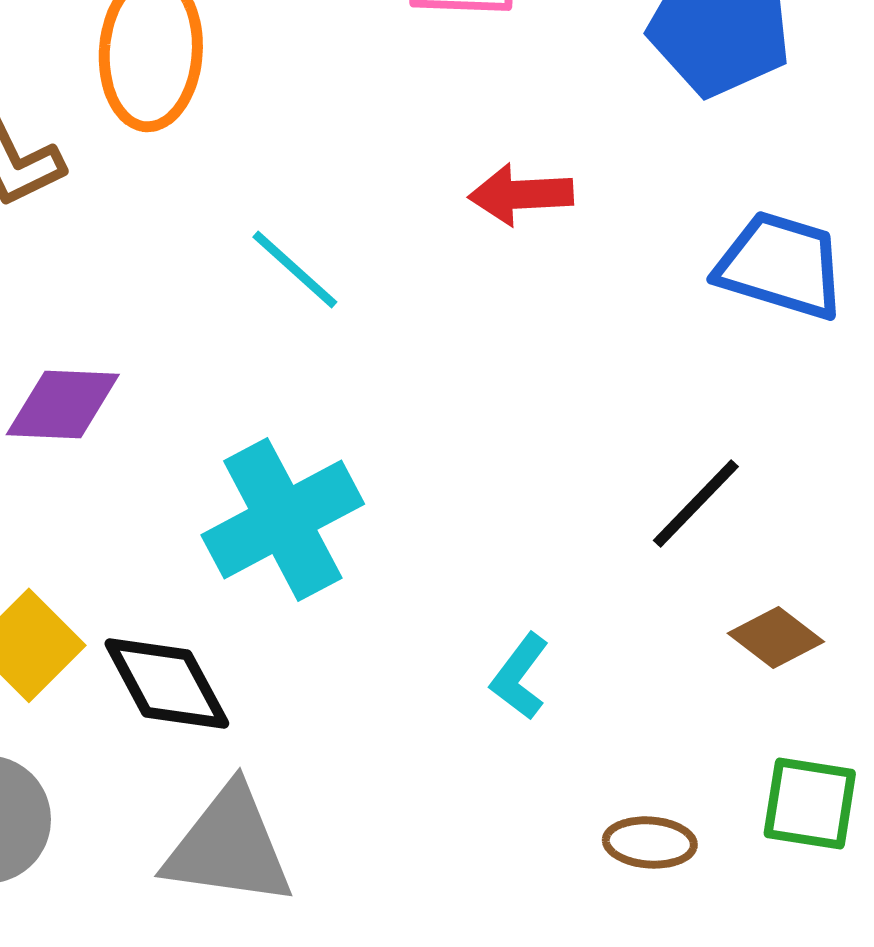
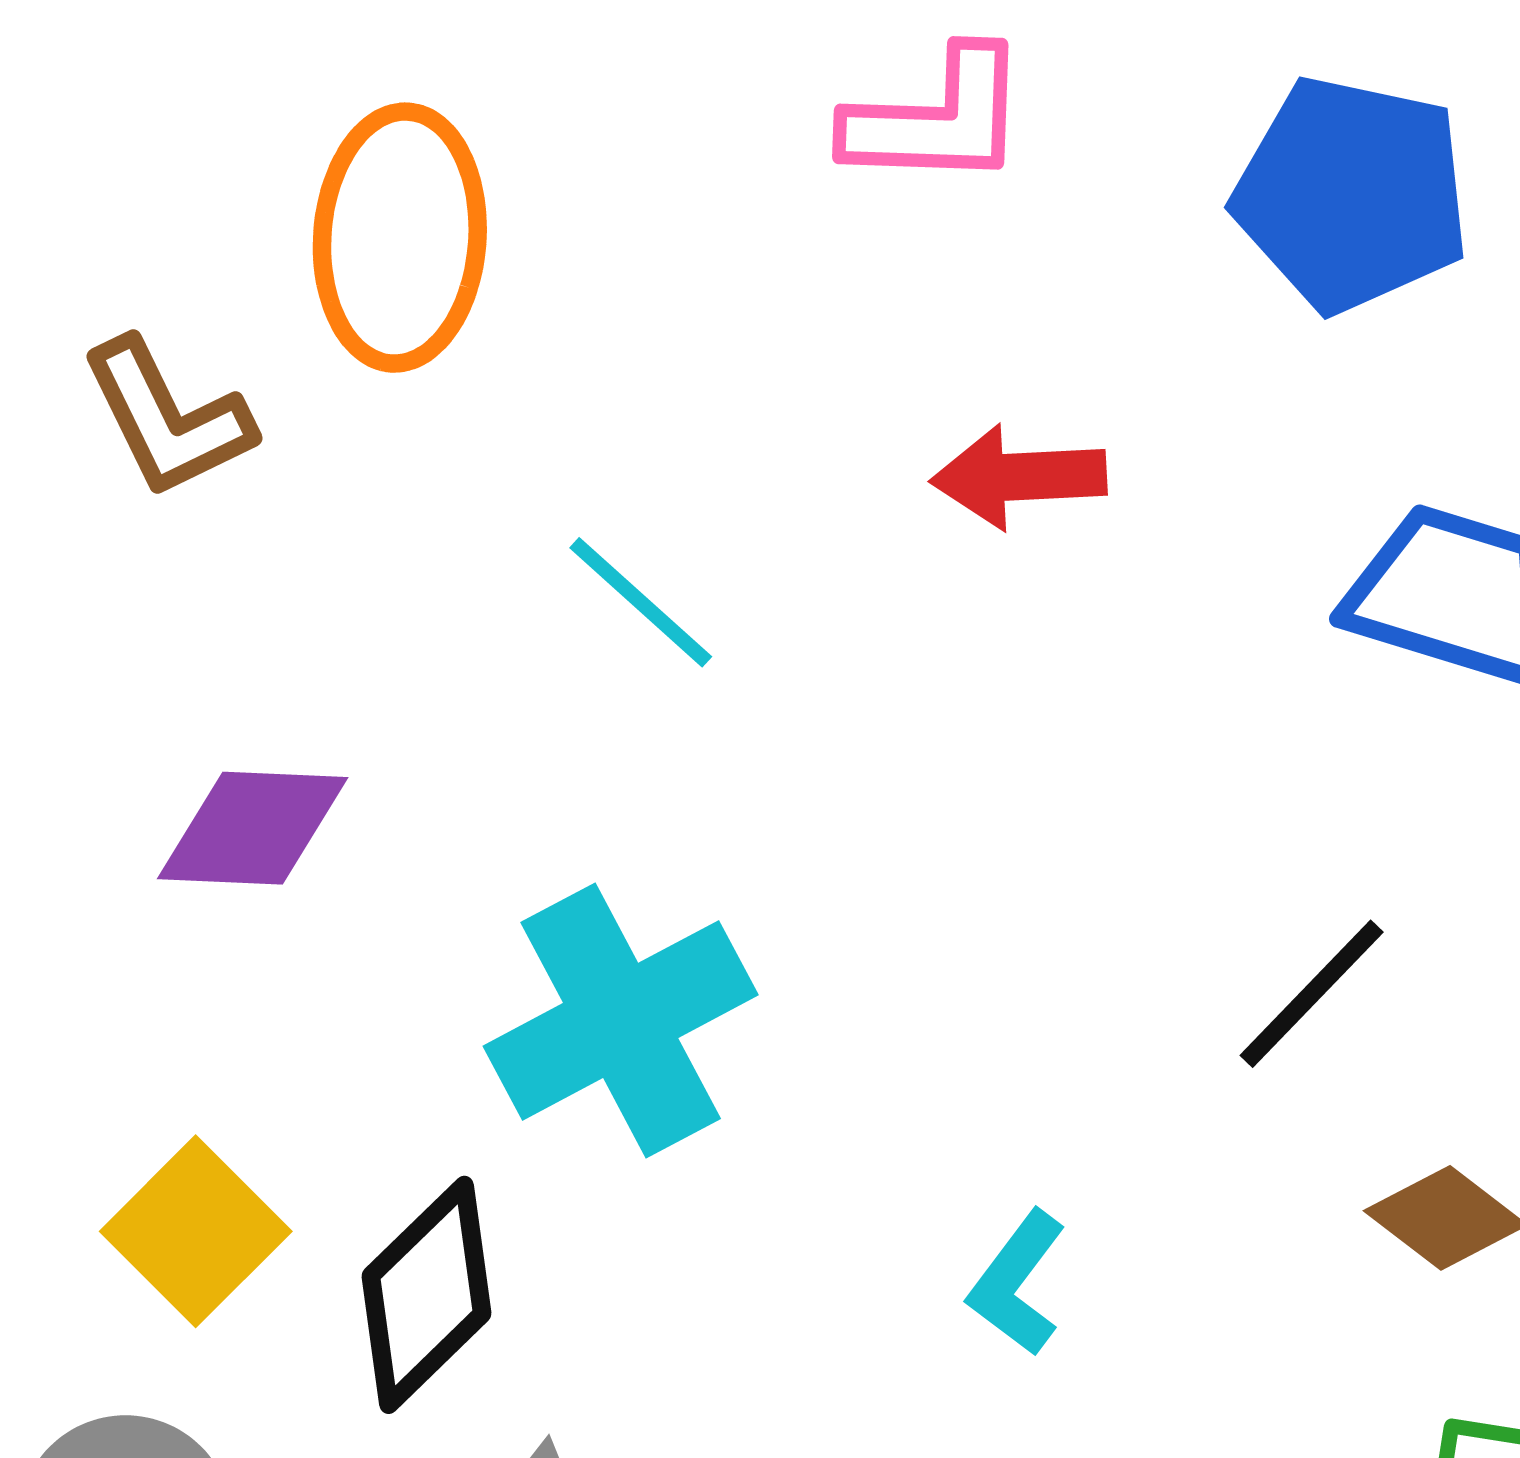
black diamond: (167, 683) -> (427, 1295), turned 74

